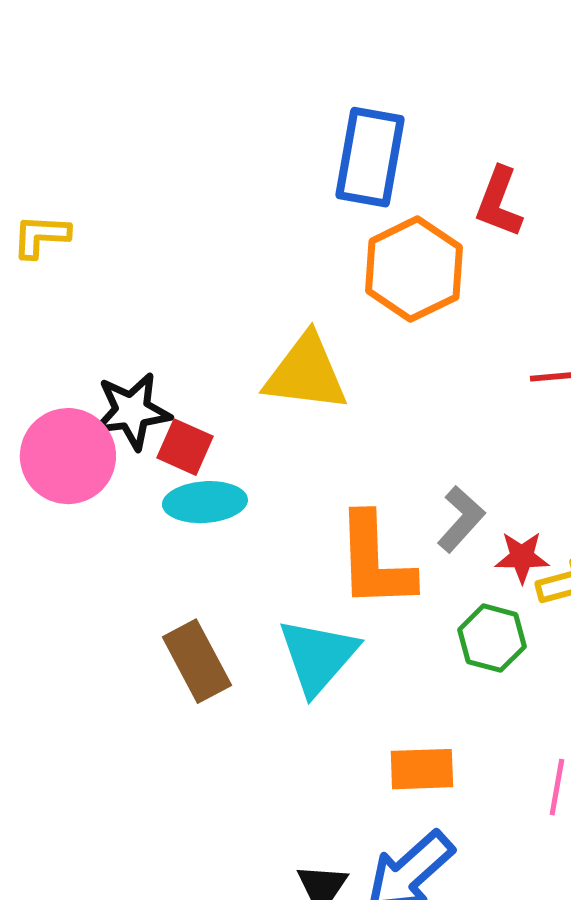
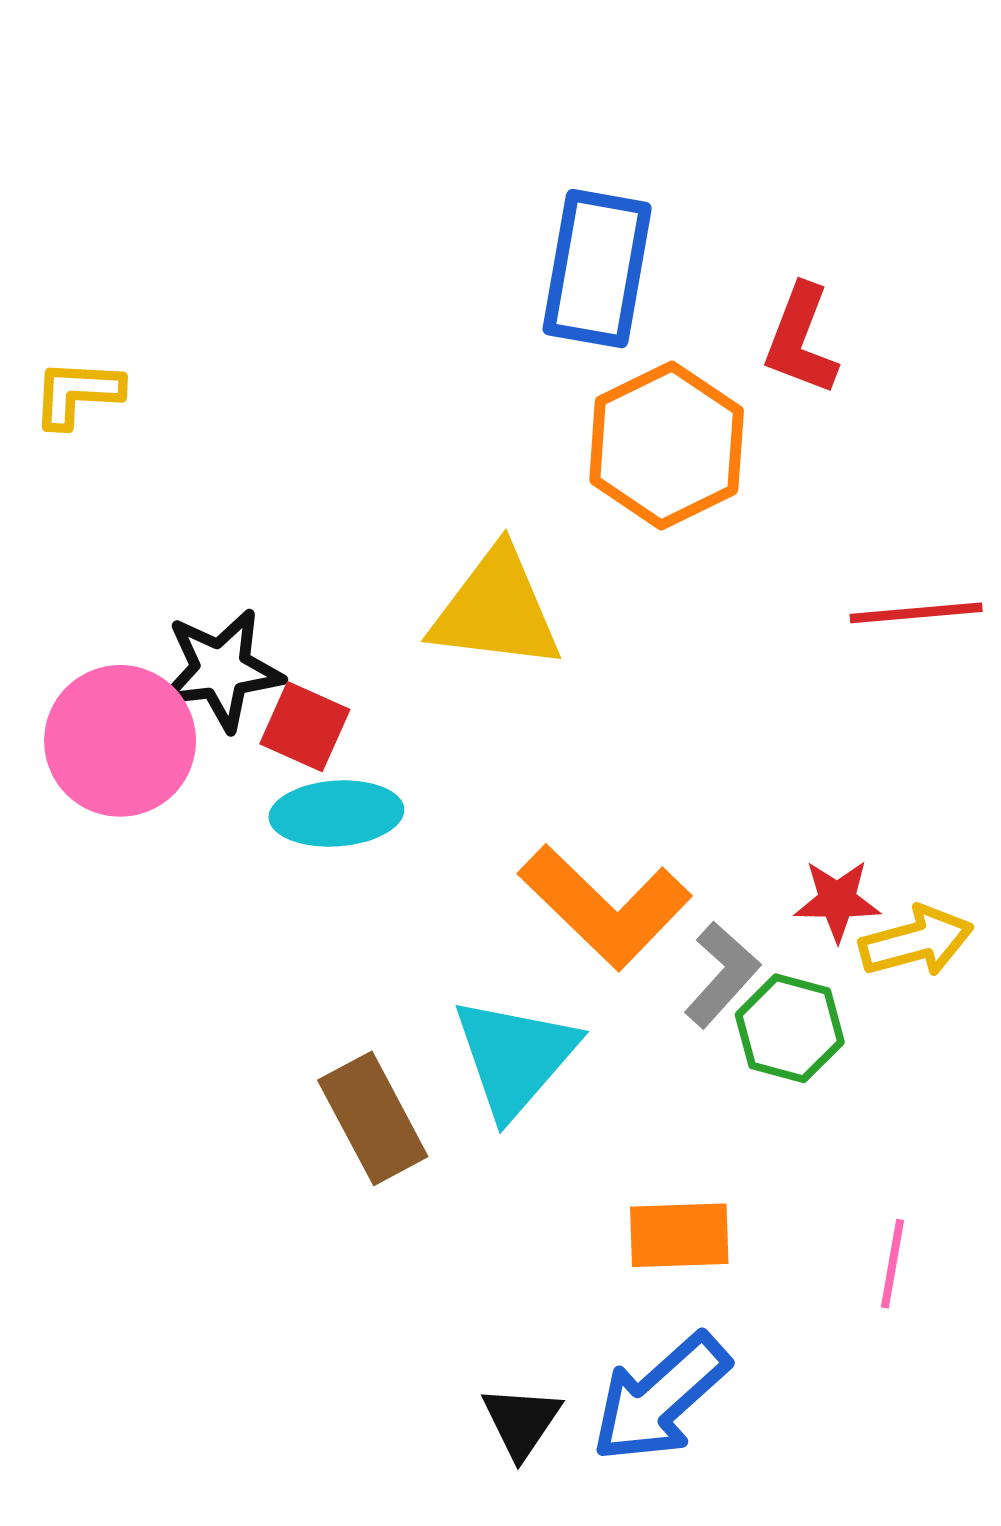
gray L-shape: (461, 519) -> (722, 975), moved
orange L-shape: (375, 561) -> (605, 907), turned -44
brown rectangle: (197, 661) -> (373, 1118), moved

